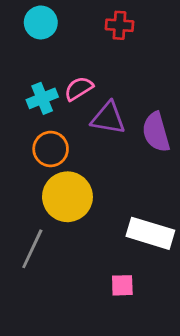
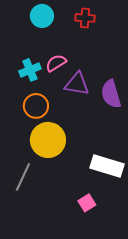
cyan circle: (41, 22) -> (42, 16), moved
pink square: (122, 285) -> (87, 203), turned -30

